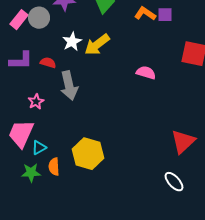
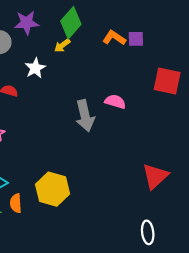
yellow arrow: (97, 45) -> (62, 45), moved, size x0.6
gray arrow: (69, 86) -> (85, 116), moved
white ellipse: (174, 182) -> (148, 232), moved, turned 35

